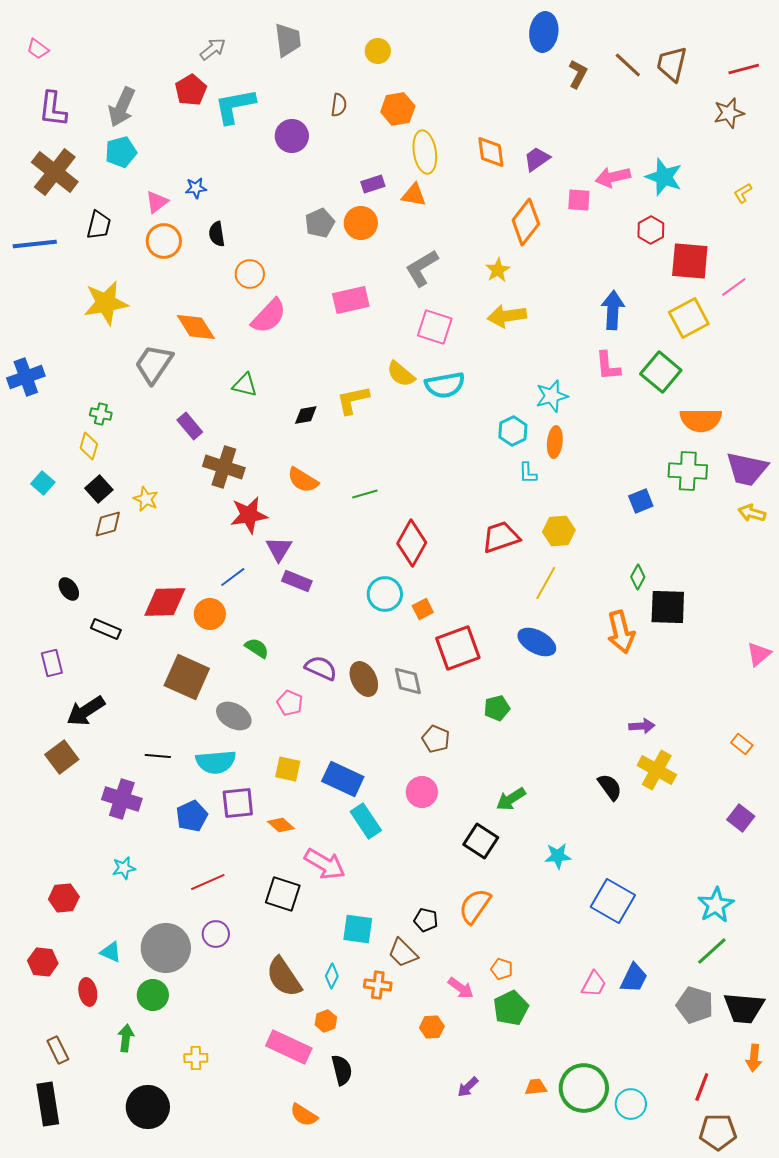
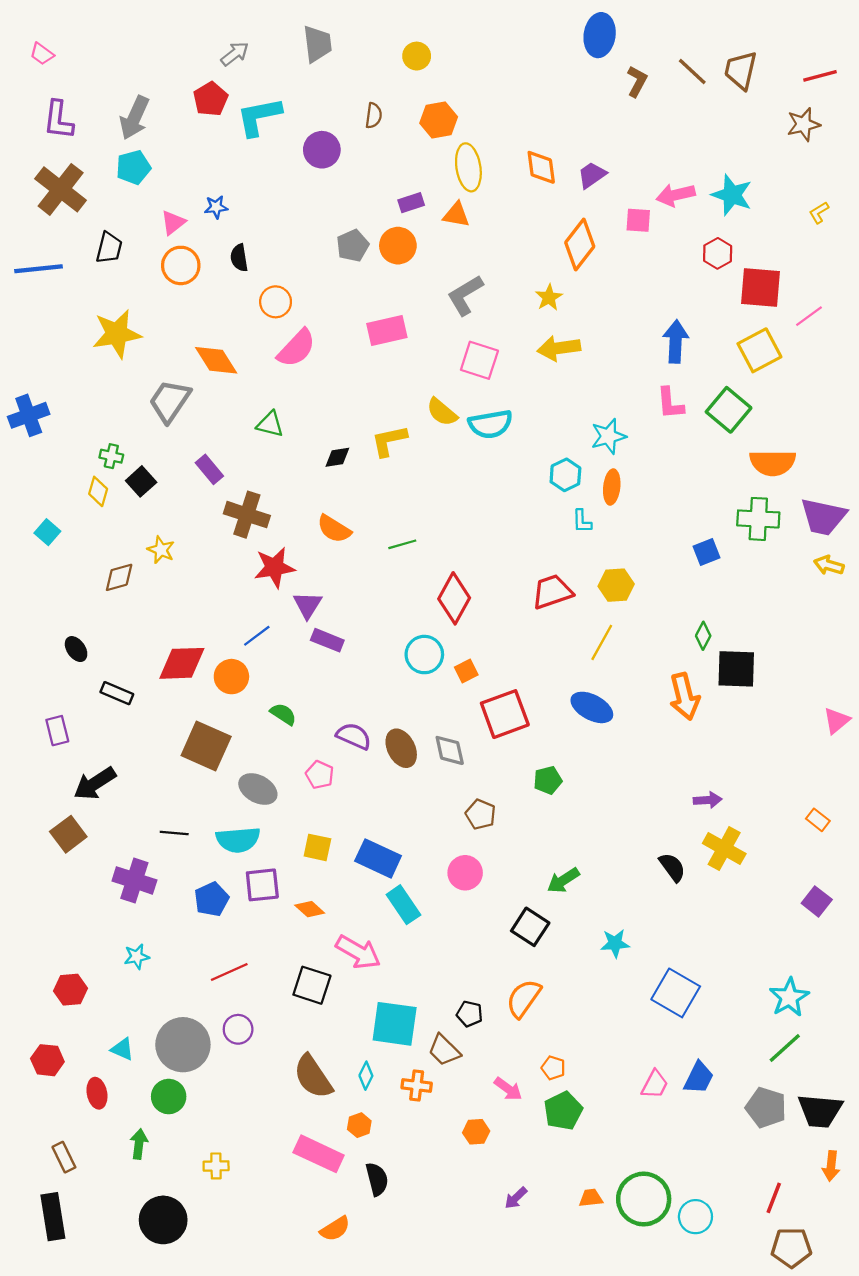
black square: (99, 489) -> (141, 481), moved
cyan square: (358, 929) -> (395, 1024), size x1.4
orange semicircle: (304, 1115) -> (335, 1229), turned -64

